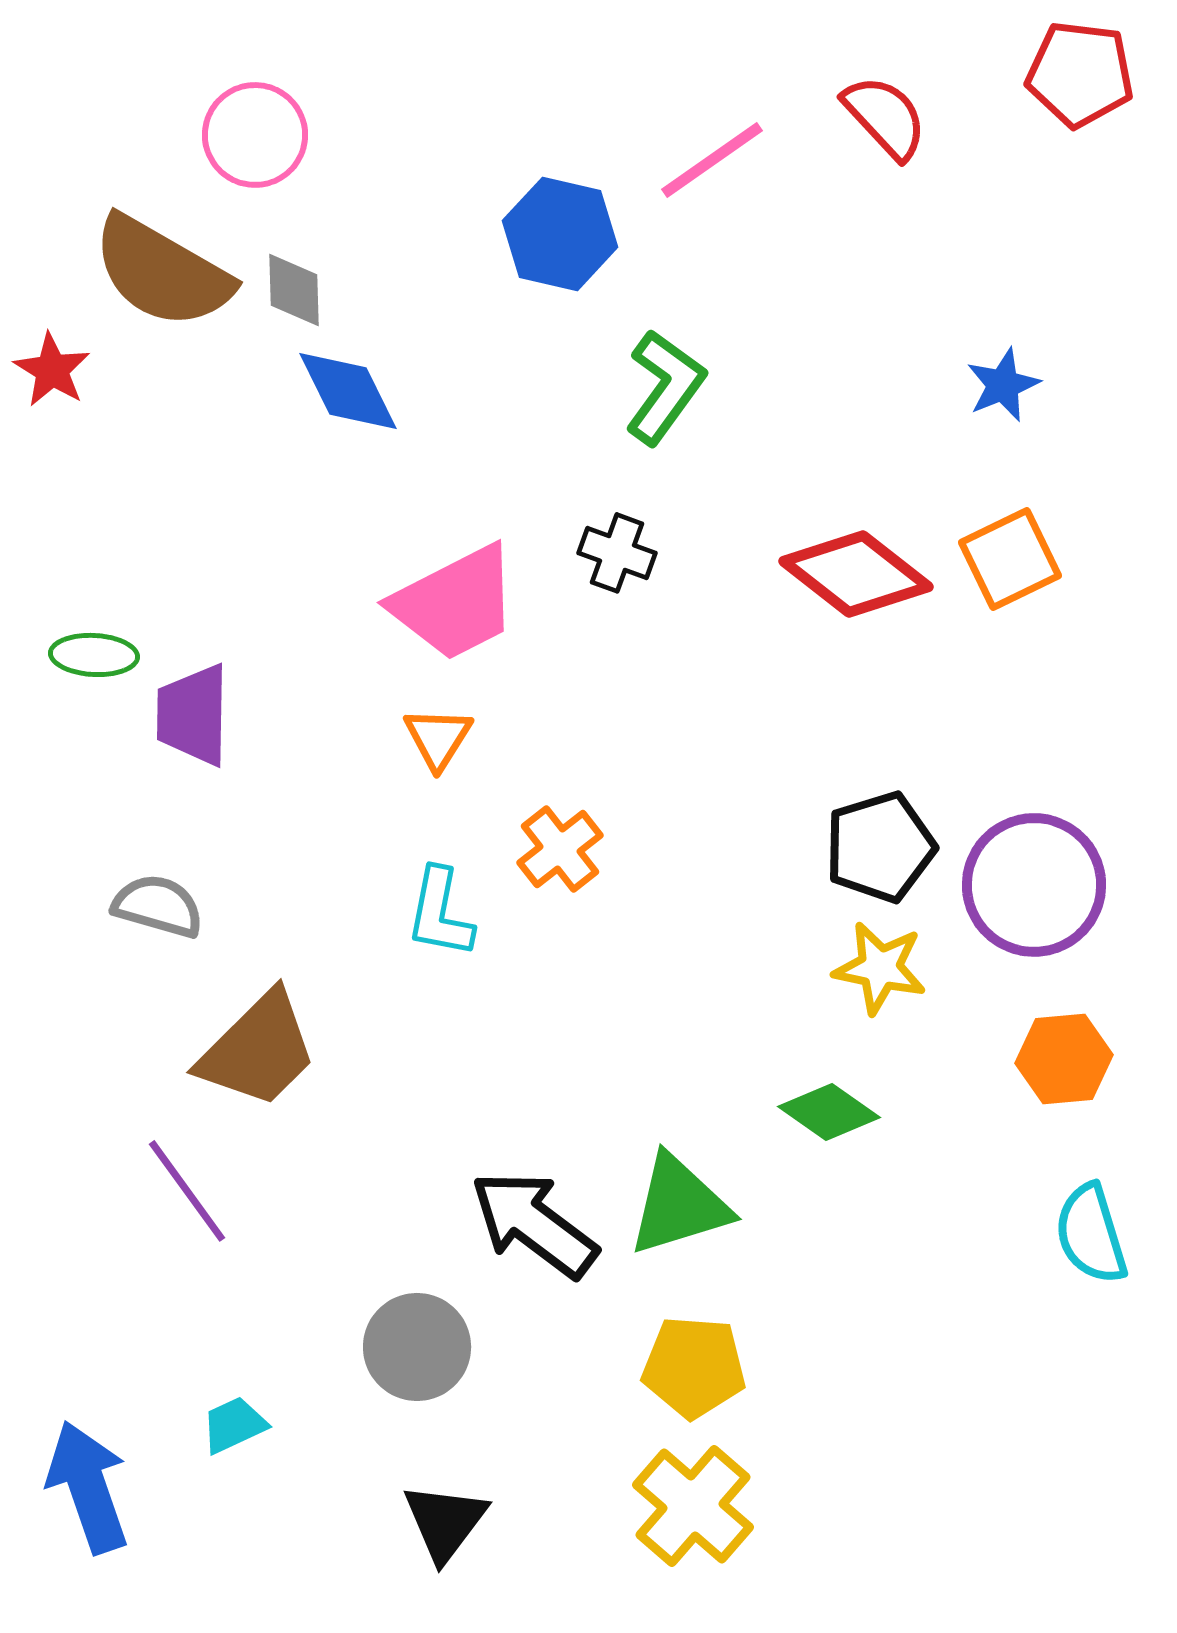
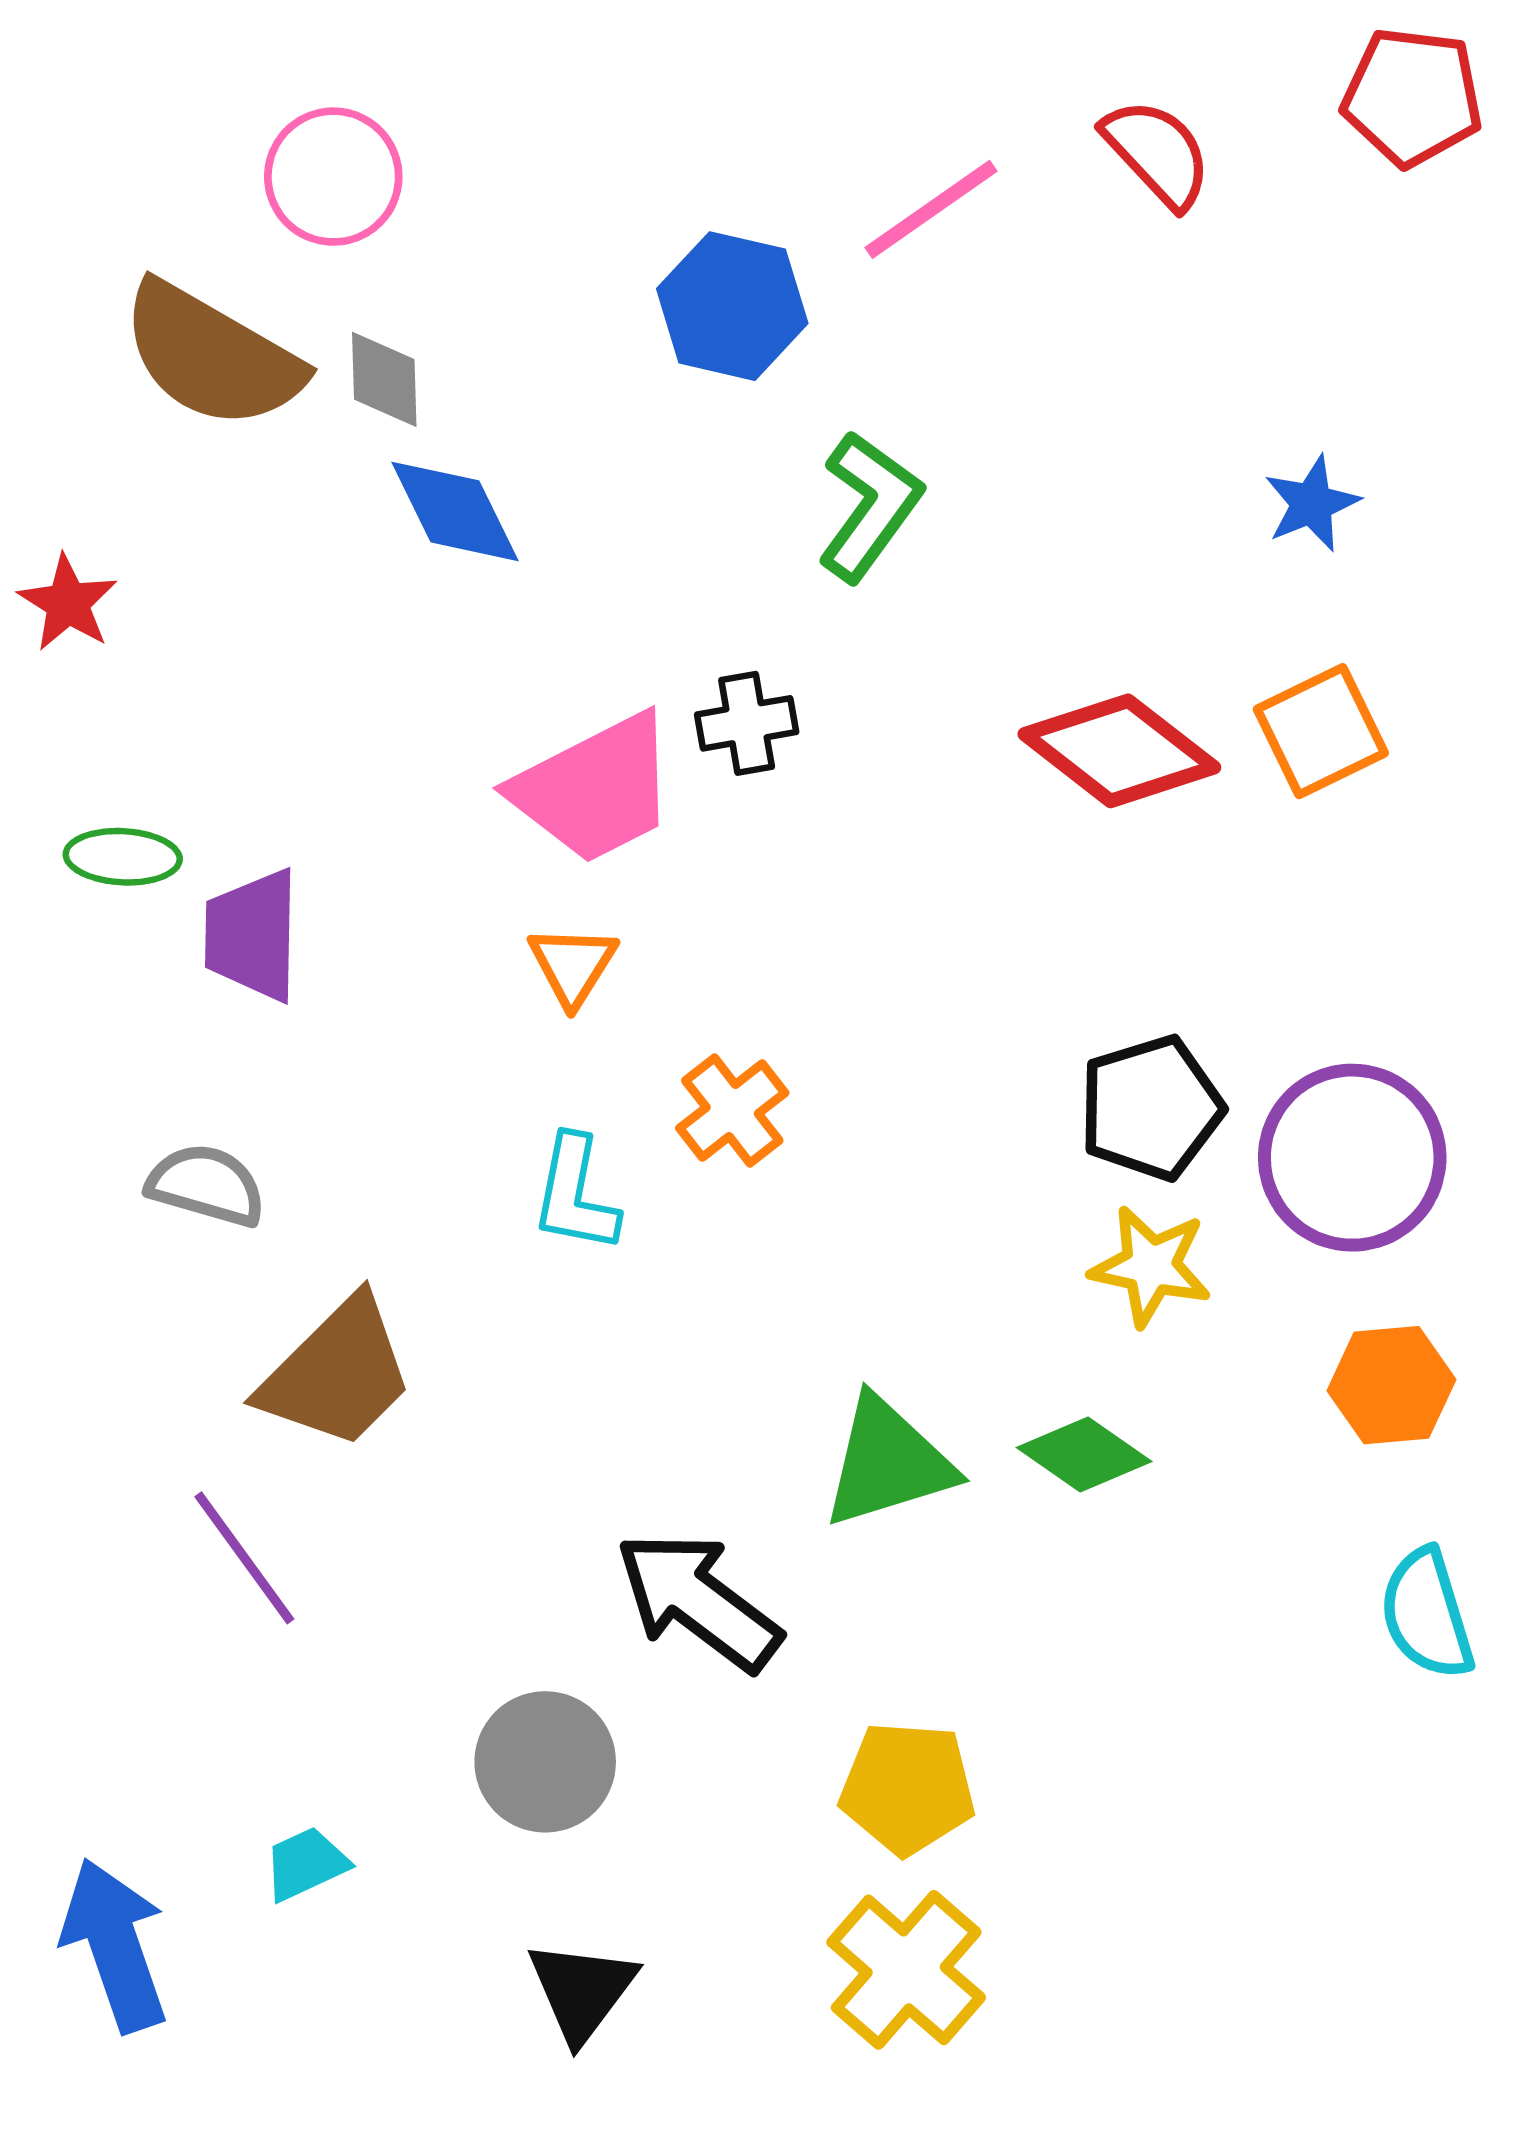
red star: (52, 370) -> (68, 603), moved
black cross: (617, 553) -> (747, 723), moved, turned -30
green triangle: (679, 1205) -> (888, 1462), moved

